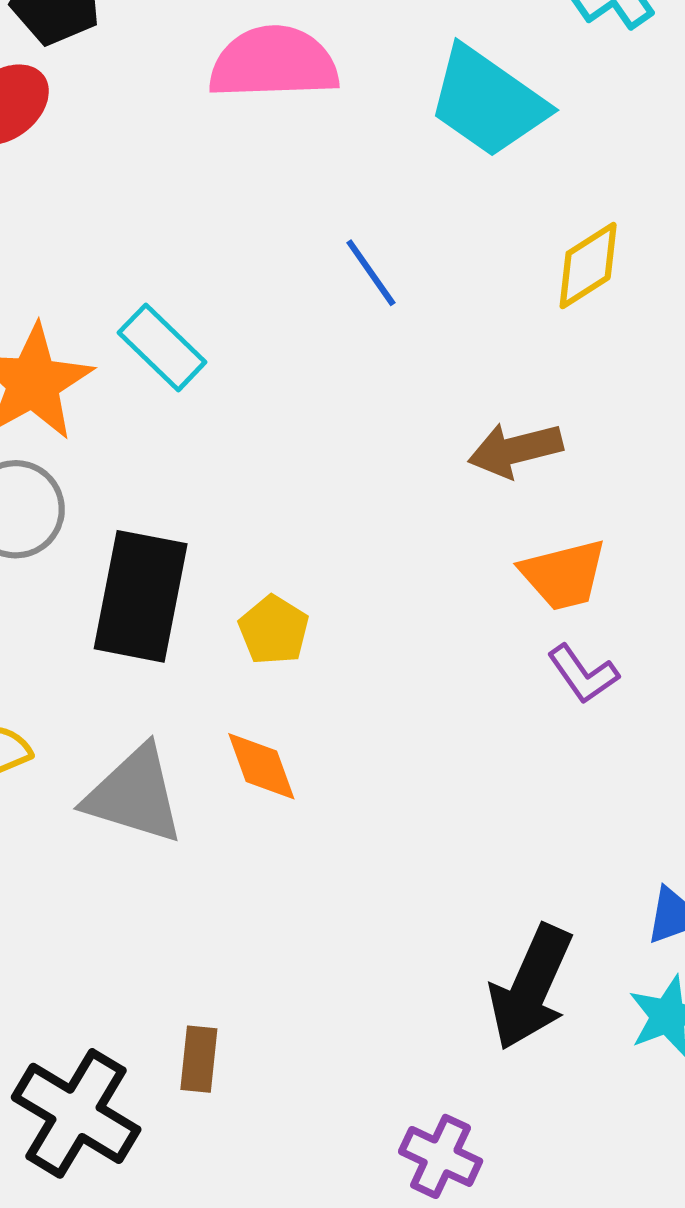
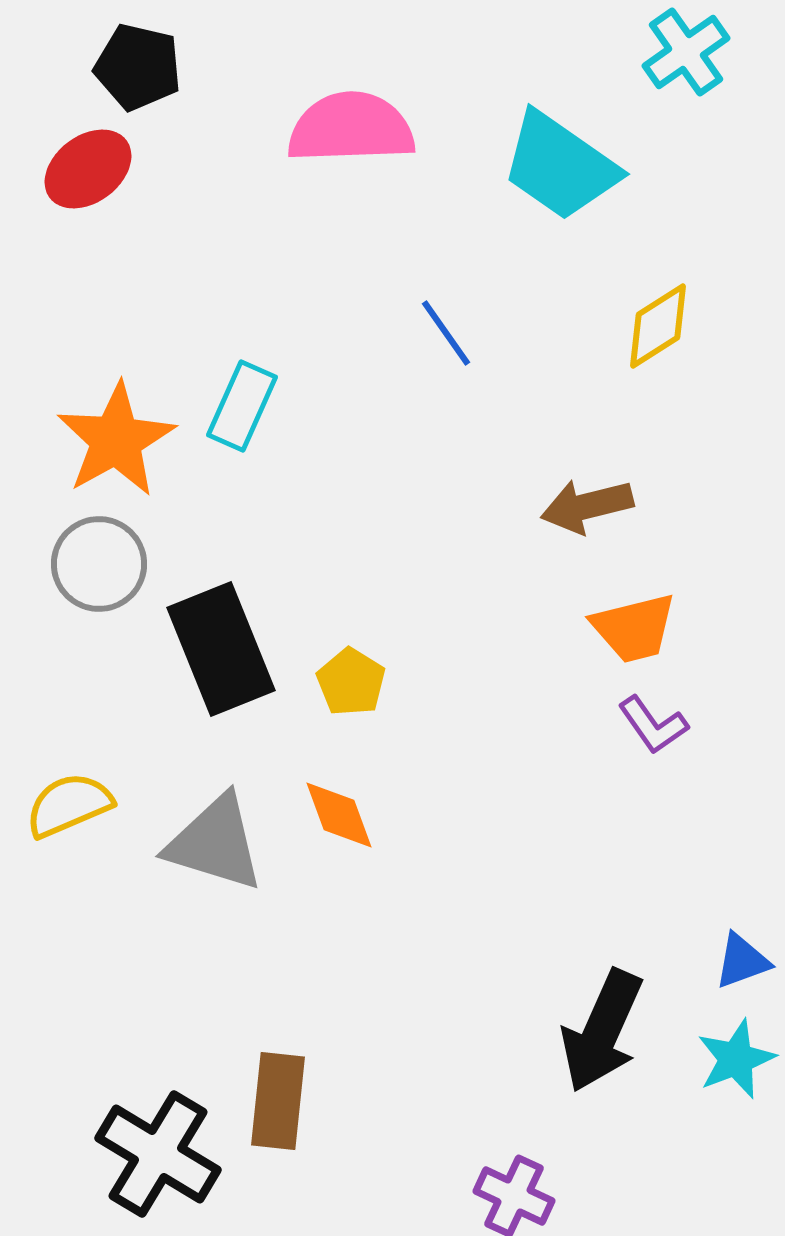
cyan rectangle: (162, 347) -> (242, 406), turned 70
black rectangle: (141, 596) -> (221, 649), turned -33
brown rectangle: (199, 1059) -> (278, 1101), size x1.5

